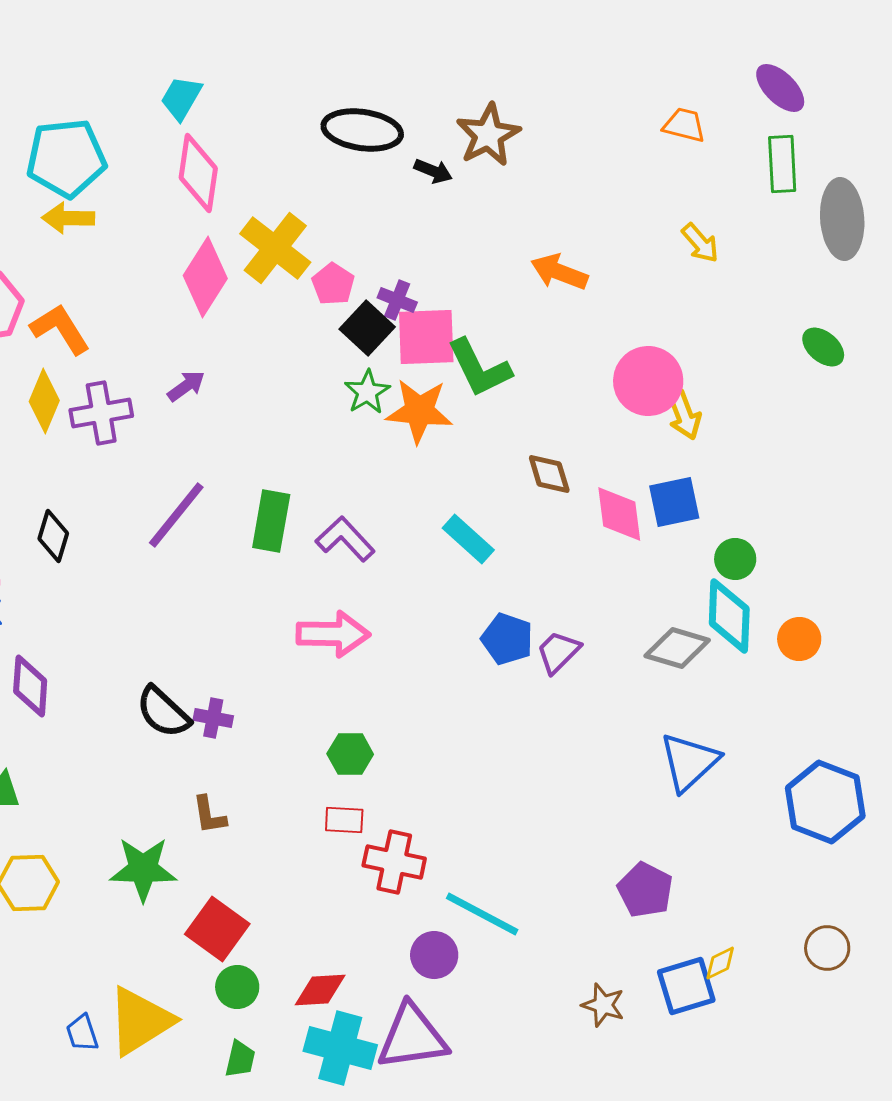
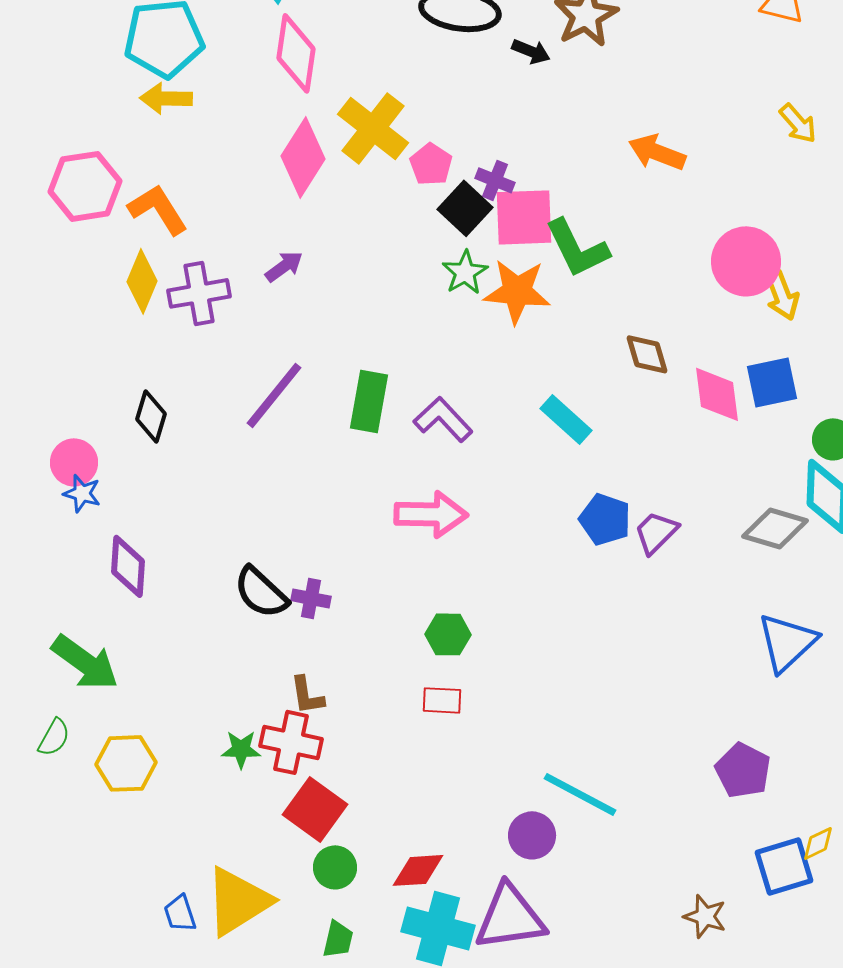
red cross: (394, 862) -> (291, 742), moved
green star: (143, 869) -> (241, 749), size x0.6
brown star: (603, 1005) -> (705, 916), moved

